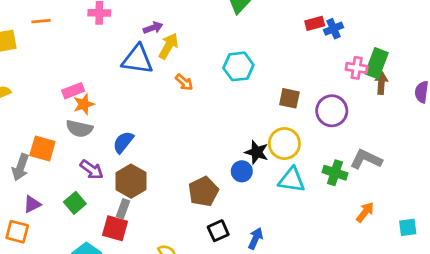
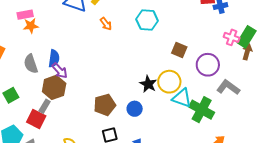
gray semicircle: (79, 129) -> (31, 64), moved, turned 48
blue semicircle: (123, 142) -> (54, 58), turned 138
gray L-shape: (366, 159) -> (228, 87), moved
purple arrow: (92, 170) -> (60, 71), moved
blue circle: (242, 171) -> (135, 109), moved
green cross: (335, 173) -> (202, 110), size x1.4
cyan triangle: (292, 180) -> (182, 98), moved

